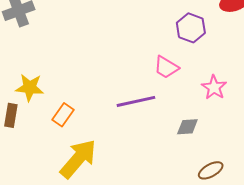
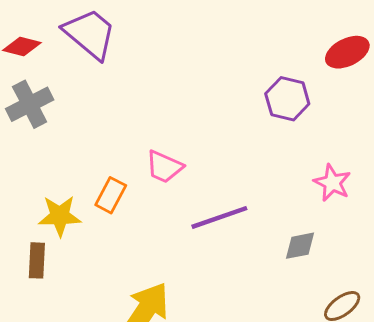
pink trapezoid: (166, 67) -> (164, 167), moved
orange rectangle: (63, 115) -> (111, 195), moved

